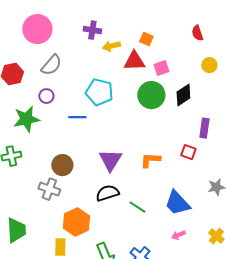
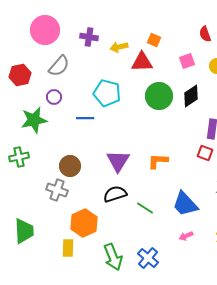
purple cross: (92, 30) -> (89, 37), moved
pink square: (161, 68) -> (187, 61), moved
red square: (188, 152) -> (205, 153), moved

